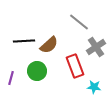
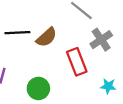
green circle: (37, 71) -> (38, 88), moved
cyan star: (94, 87) -> (108, 86), moved

